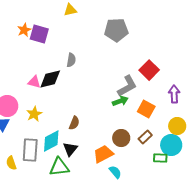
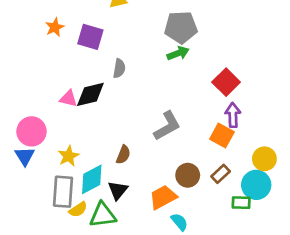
purple square: (39, 34) -> (90, 37), moved
gray L-shape: (127, 86) -> (167, 126), moved
purple arrow: (174, 94) -> (233, 115), moved
green arrow: (120, 101) -> (178, 53), moved
yellow star: (34, 114) -> (68, 156), moved
yellow semicircle: (11, 163) -> (78, 209), moved, turned -104

